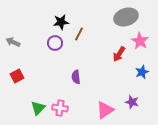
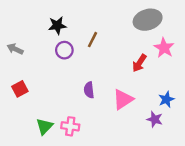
black star: (61, 22) -> (57, 26), moved
blue star: (142, 72) -> (166, 99), moved
pink triangle: (105, 110) -> (123, 99), moved

